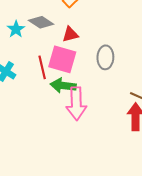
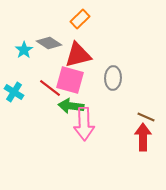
red triangle: (70, 34) -> (78, 55), size x1.6
red line: (42, 67) -> (50, 88), turned -40

